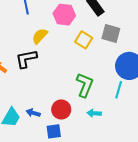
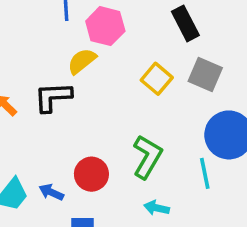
pink hexagon: (64, 15) -> (105, 26), moved
cyan line: (119, 90) -> (205, 173), turned -36
red circle: (61, 109) -> (91, 174), moved

